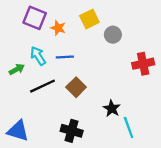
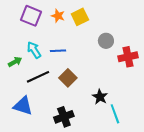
orange star: (58, 28) -> (58, 16), moved
gray circle: (113, 35) -> (106, 41), moved
blue triangle: (18, 131) -> (23, 106), moved
black cross: (72, 131) -> (64, 117), turned -36

